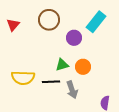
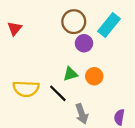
brown circle: (49, 20) -> (74, 22), moved
black line: (51, 82) -> (58, 93), turned 48
gray arrow: (72, 90) -> (82, 114), moved

